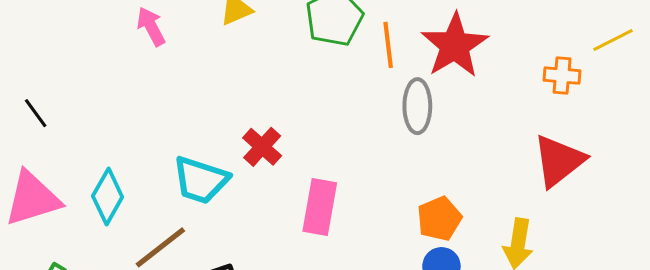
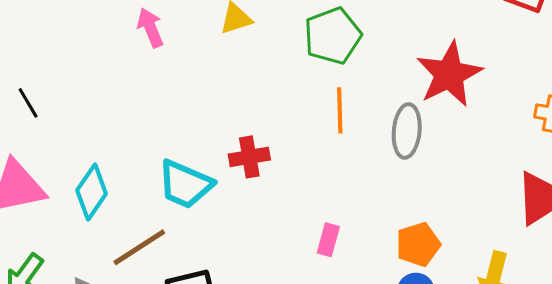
orange line: (388, 45) -> (340, 110), moved
red cross: (262, 147) -> (249, 157), turned 33
pink rectangle: (320, 207) -> (328, 240), moved, size x0.6

